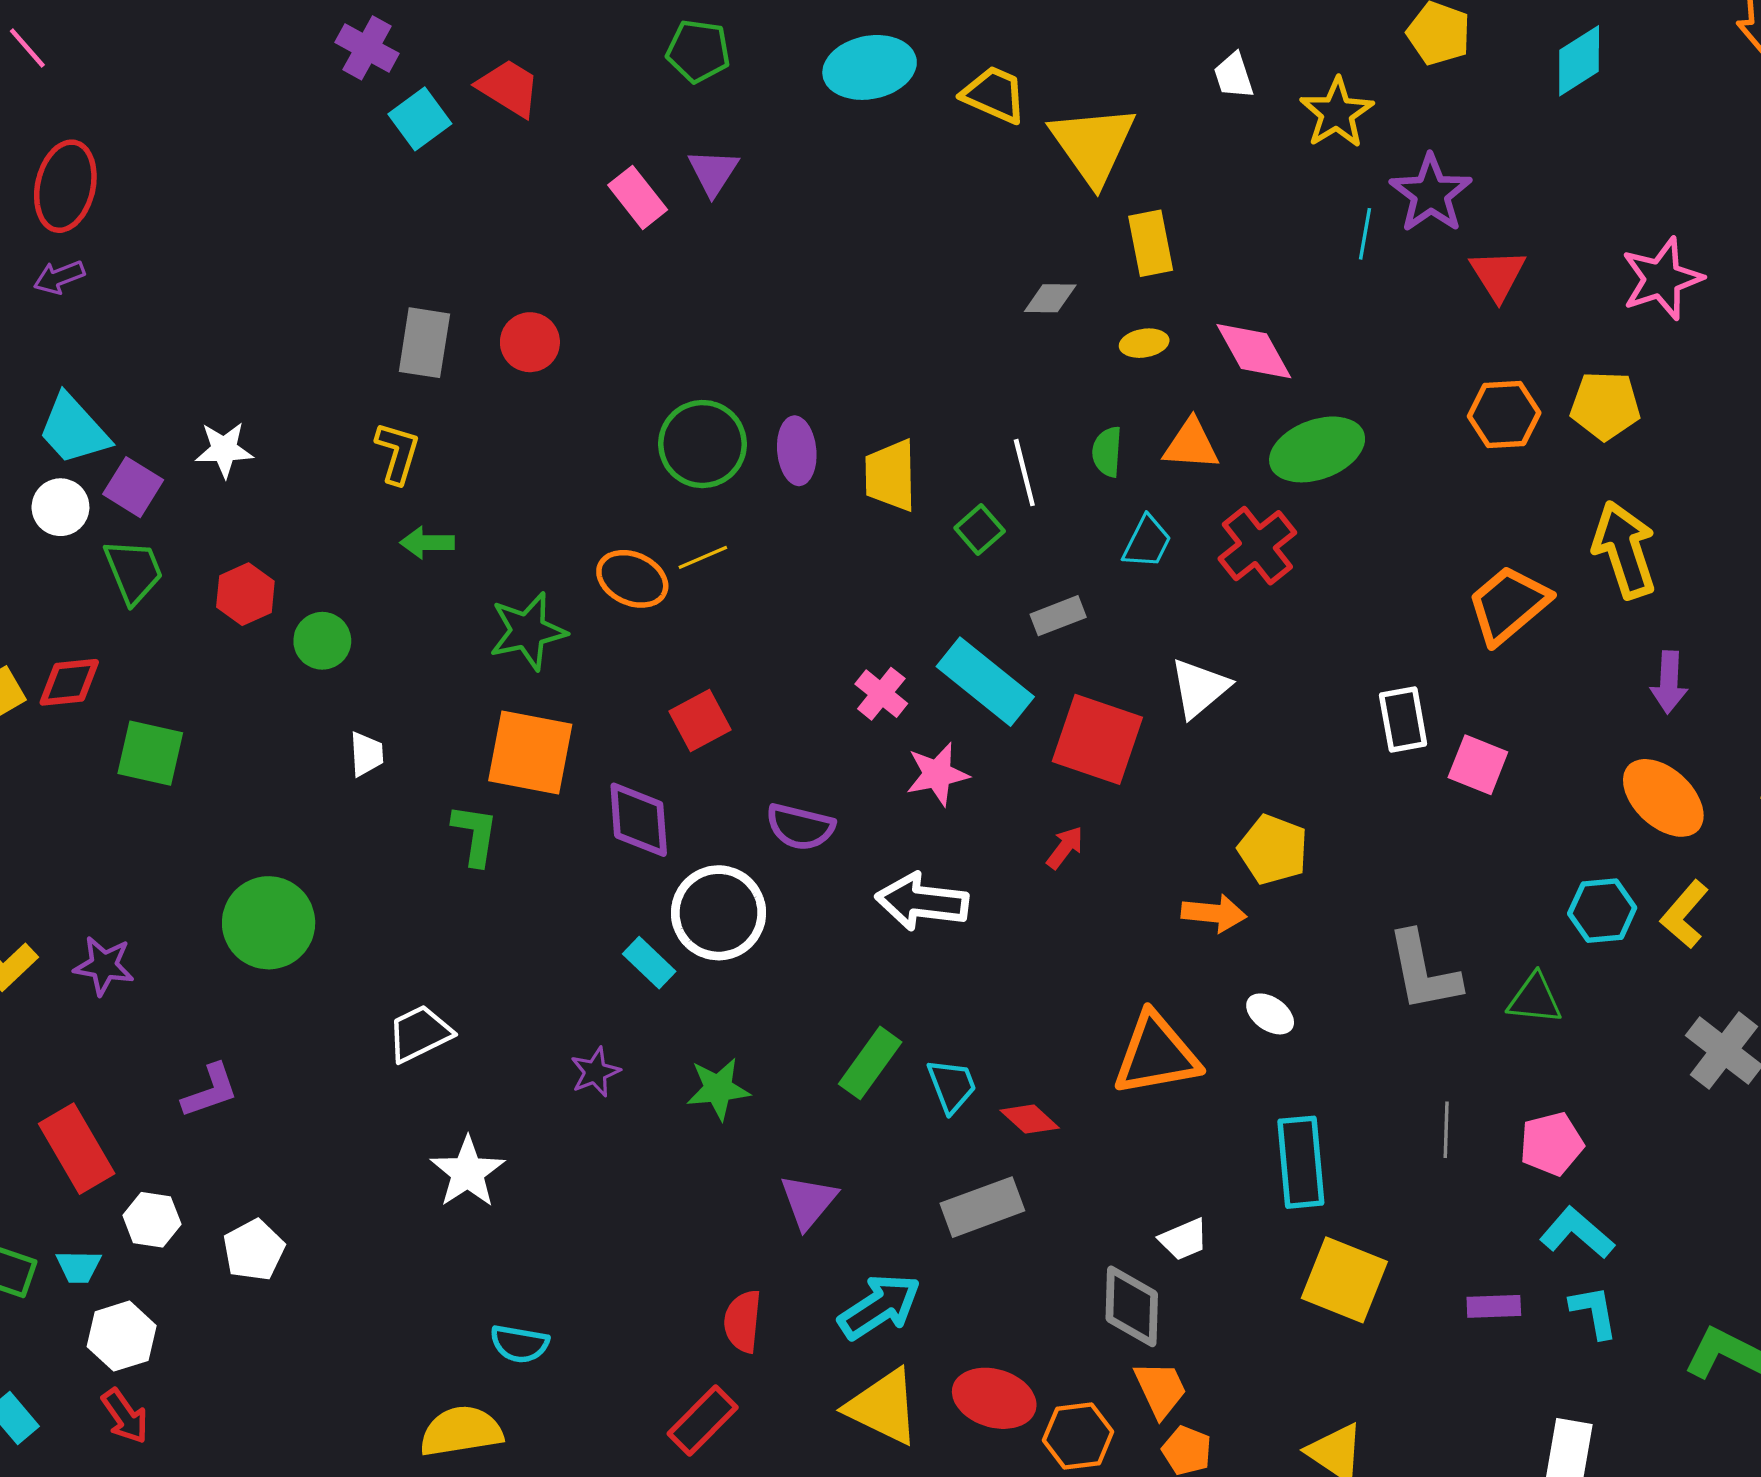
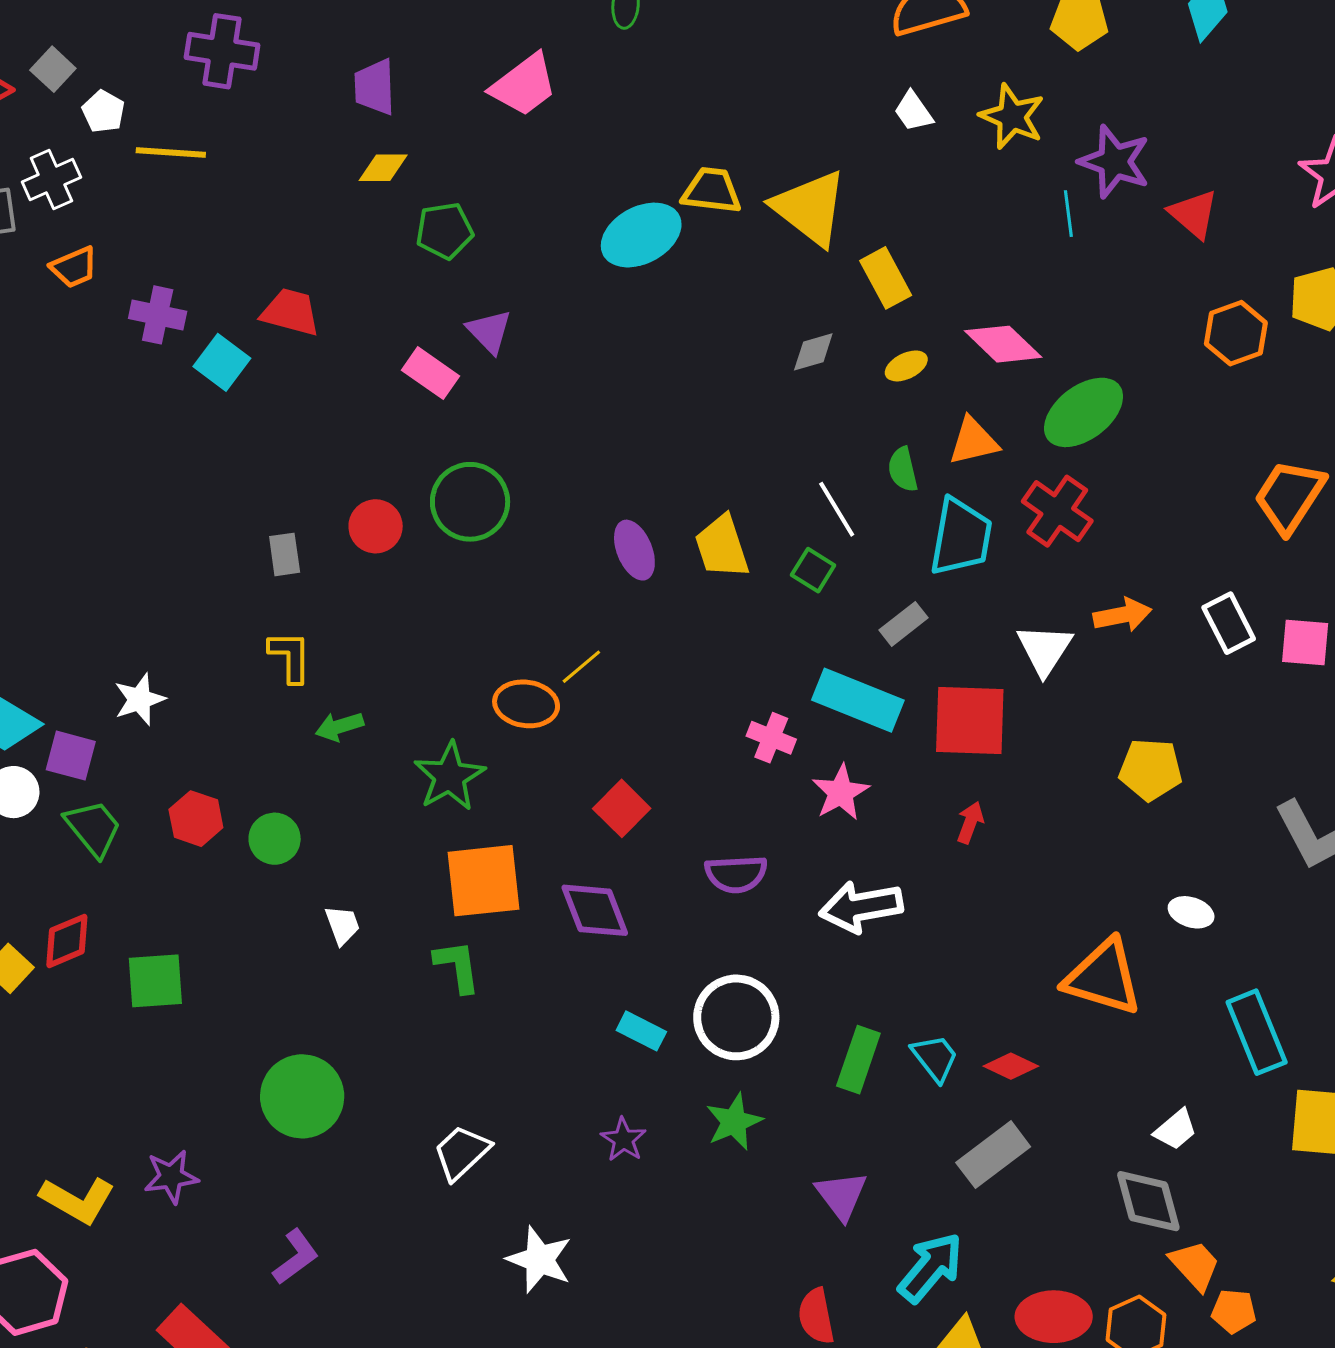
cyan ellipse: (870, 67) -> (641, 235), moved
gray rectangle: (424, 343) -> (285, 554), size x0.7
green circle: (703, 444) -> (470, 502), moved
cyan trapezoid: (1147, 542) -> (961, 537), size x1.6
white circle: (718, 913) -> (736, 1017), moved
orange arrow: (1214, 913) -> (1122, 615), moved
orange triangle: (1156, 1055) -> (1103, 977), turned 44

